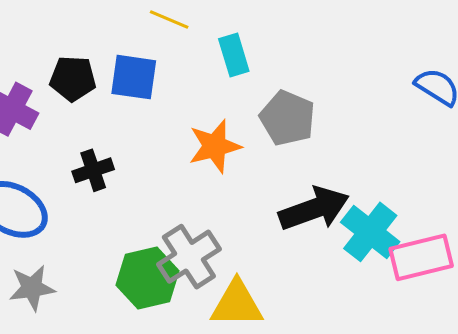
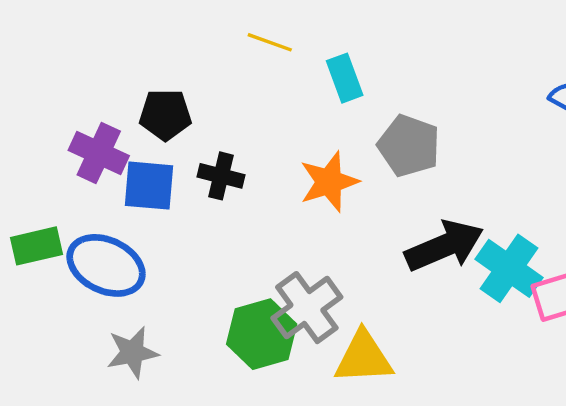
blue square: (134, 77) -> (149, 186), moved
black cross: (93, 170) -> (221, 176), moved, turned 36

